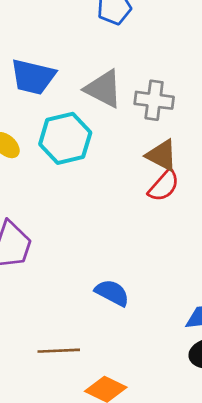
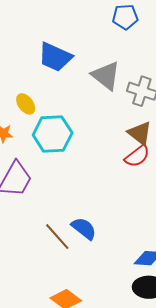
cyan hexagon: (65, 138) -> (53, 134), moved
brown line: (59, 351) -> (57, 237), moved, turned 40

